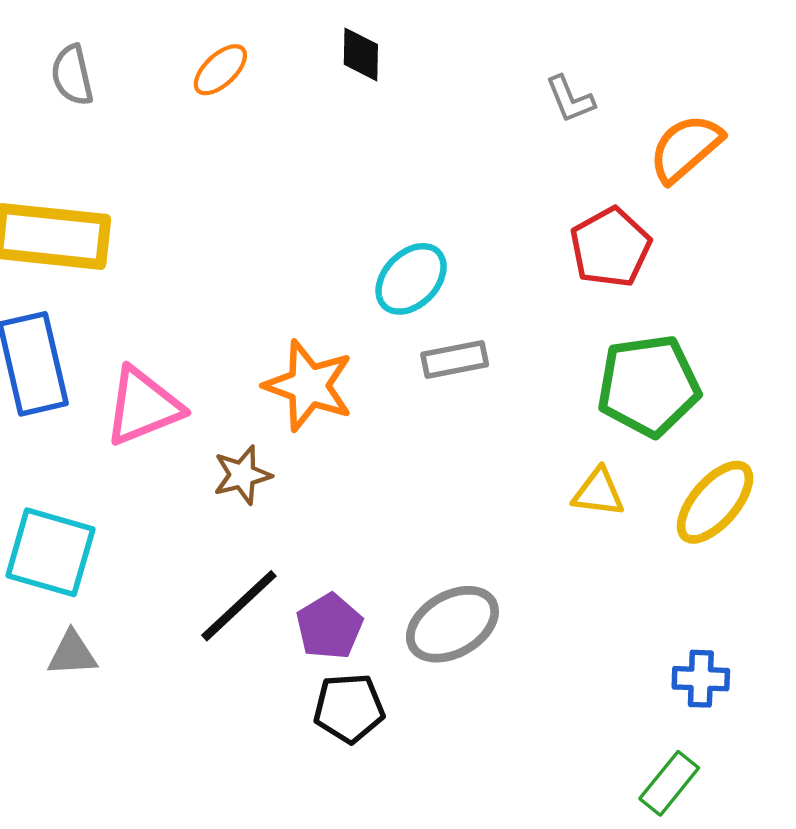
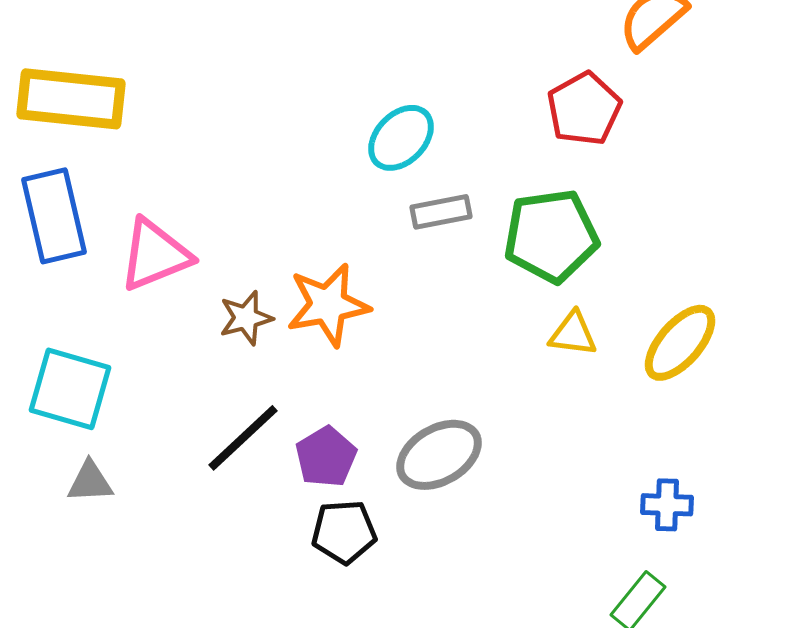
orange star: (309, 386) -> (328, 305), moved, turned -30
green pentagon: (649, 386) -> (551, 236), moved

